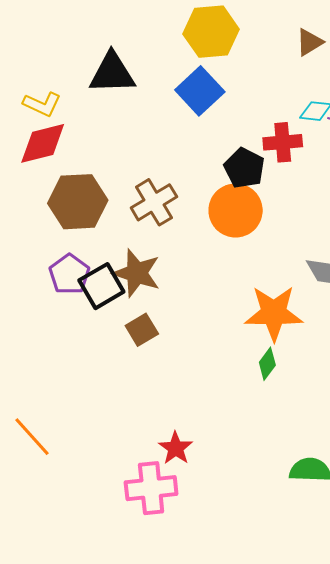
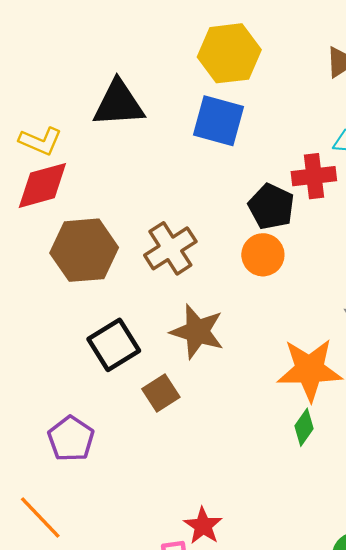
blue square: (200, 91) -> (218, 121), turned -30
orange circle: (236, 210) -> (263, 255), size x0.7
brown star: (137, 273) -> (197, 332), moved
purple pentagon: (69, 274) -> (71, 439), moved

